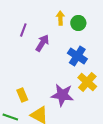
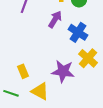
purple arrow: (42, 43) -> (55, 19), moved

